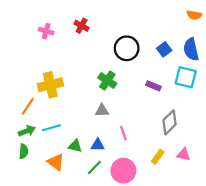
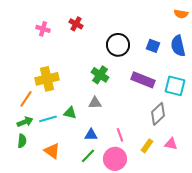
blue square: (164, 49) -> (153, 46), turned -32
cyan square: (186, 77) -> (175, 86), moved
purple rectangle: (153, 86) -> (143, 80), size x1.6
pink line: (123, 133) -> (120, 135), moved
green triangle: (75, 146) -> (70, 113), moved

